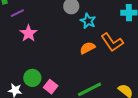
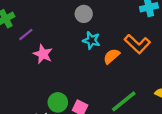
cyan star: (88, 21) -> (91, 40), moved

